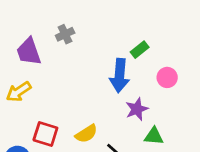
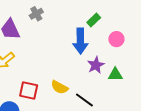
yellow semicircle: (86, 134) -> (59, 87), turned 66
green triangle: (154, 136) -> (115, 75), moved

